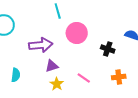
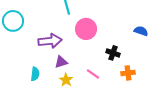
black cross: (108, 49) -> (113, 53), moved
cyan semicircle: (16, 75) -> (35, 74), moved

